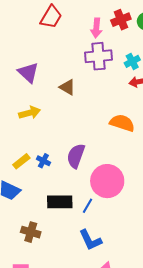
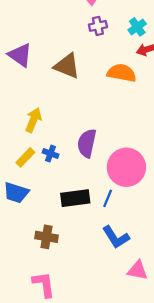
purple cross: (98, 56) -> (98, 26), size x0.6
brown triangle: (67, 87) -> (67, 66), size x1.4
yellow arrow: (30, 113) -> (33, 120), moved, turned -45
orange semicircle: (122, 123) -> (122, 73), moved

